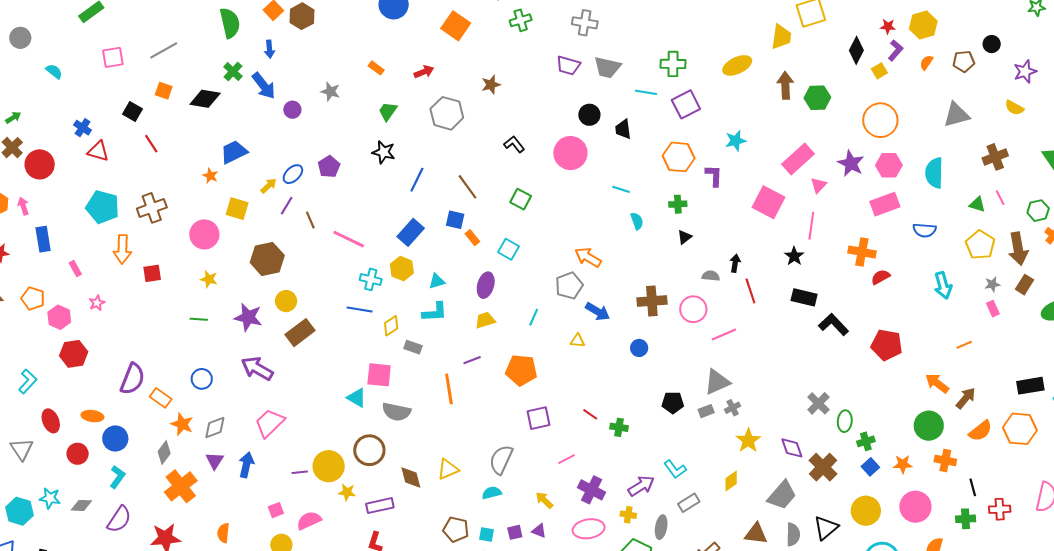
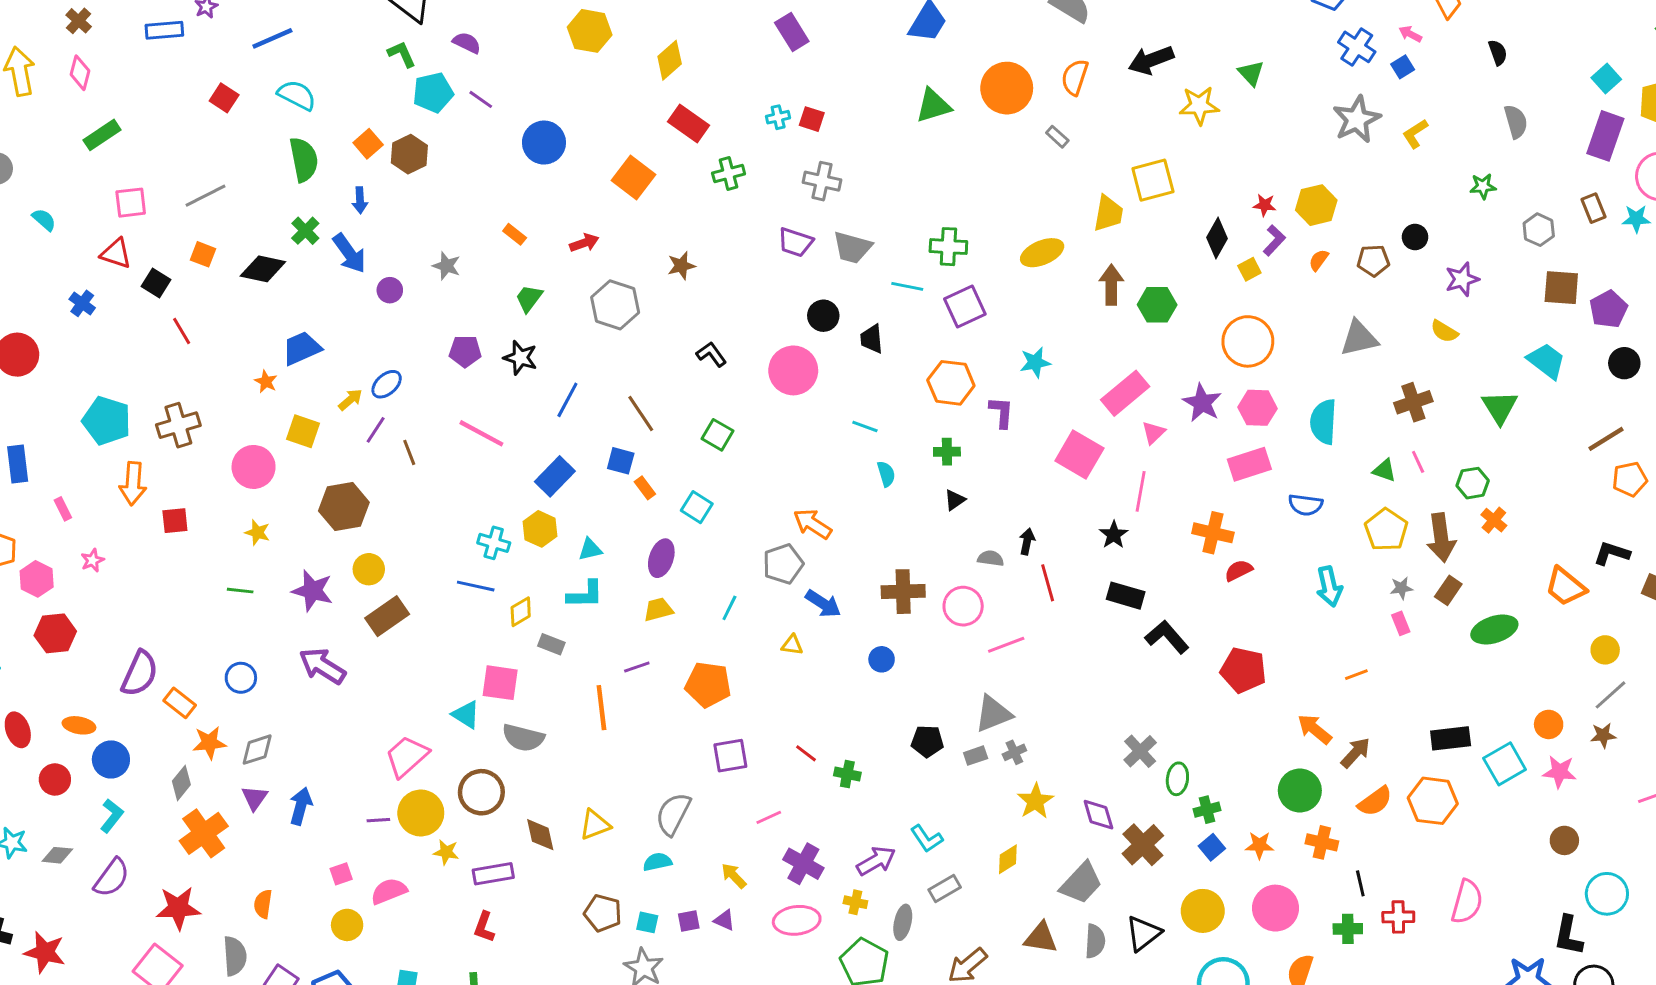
red triangle: (98, 151) -> (116, 254), moved
purple pentagon: (329, 167) -> (465, 351), moved, turned 30
pink line: (349, 239) -> (481, 433), moved
pink trapezoid: (270, 423) -> (407, 756), moved
orange star: (182, 424) -> (209, 743), turned -30

